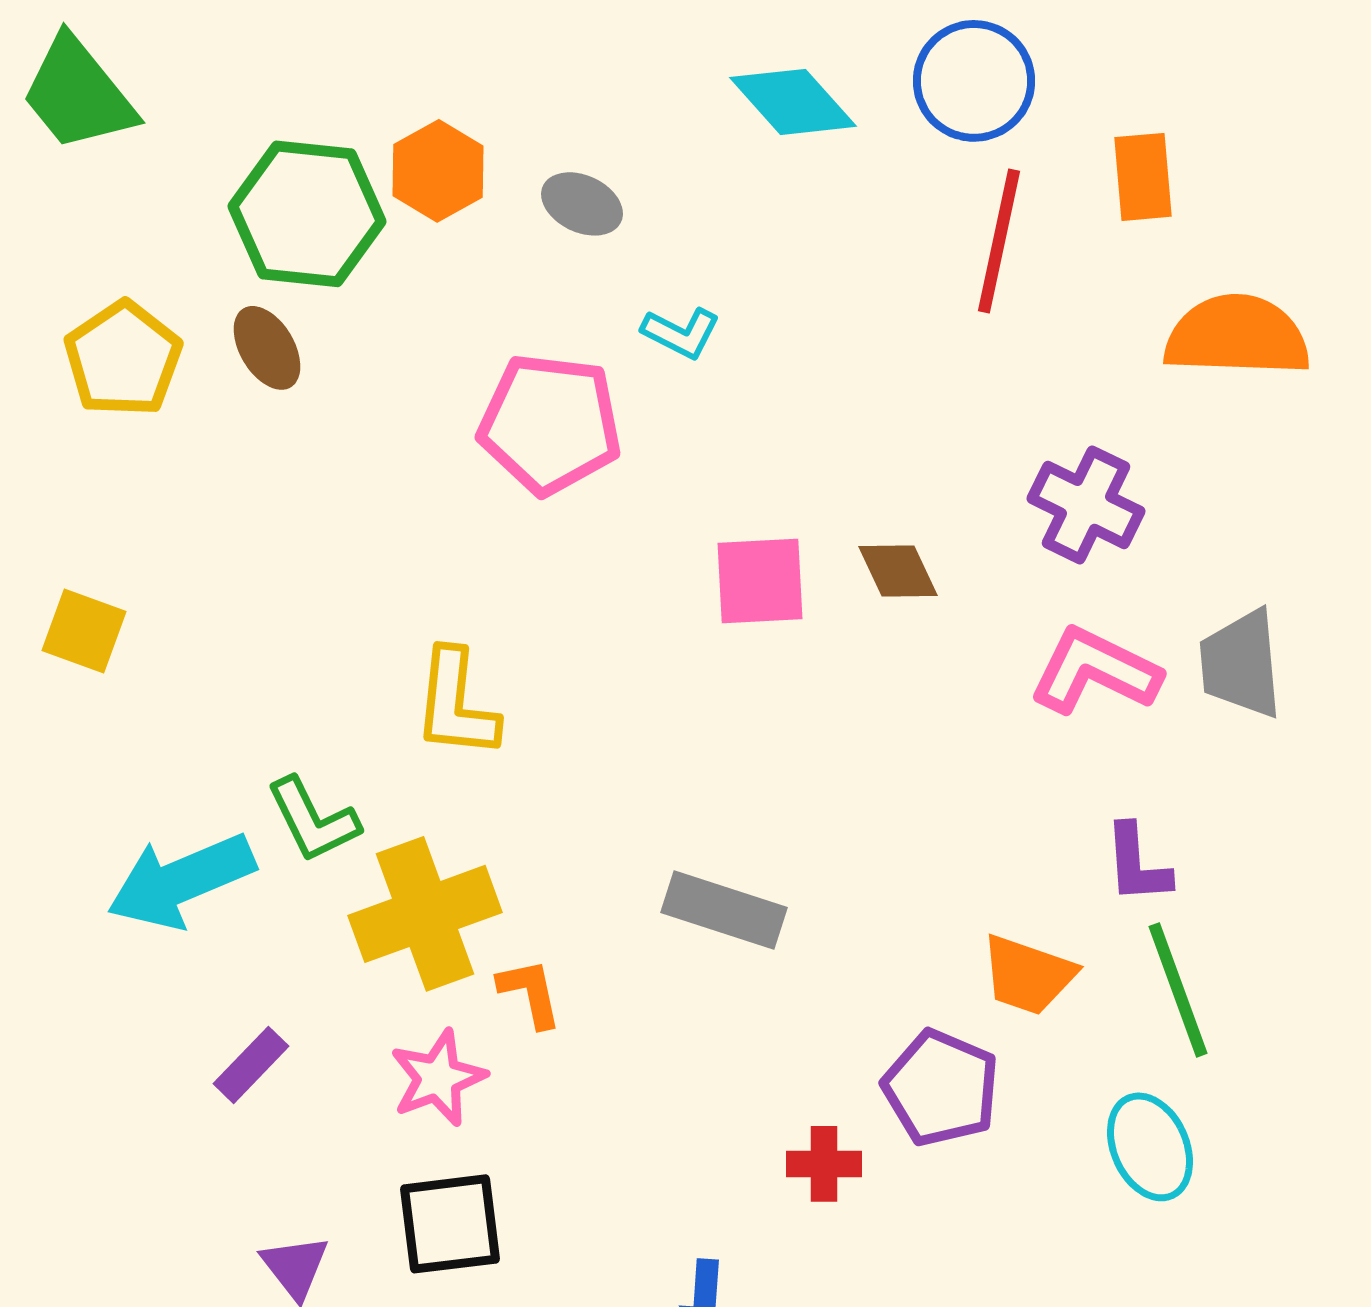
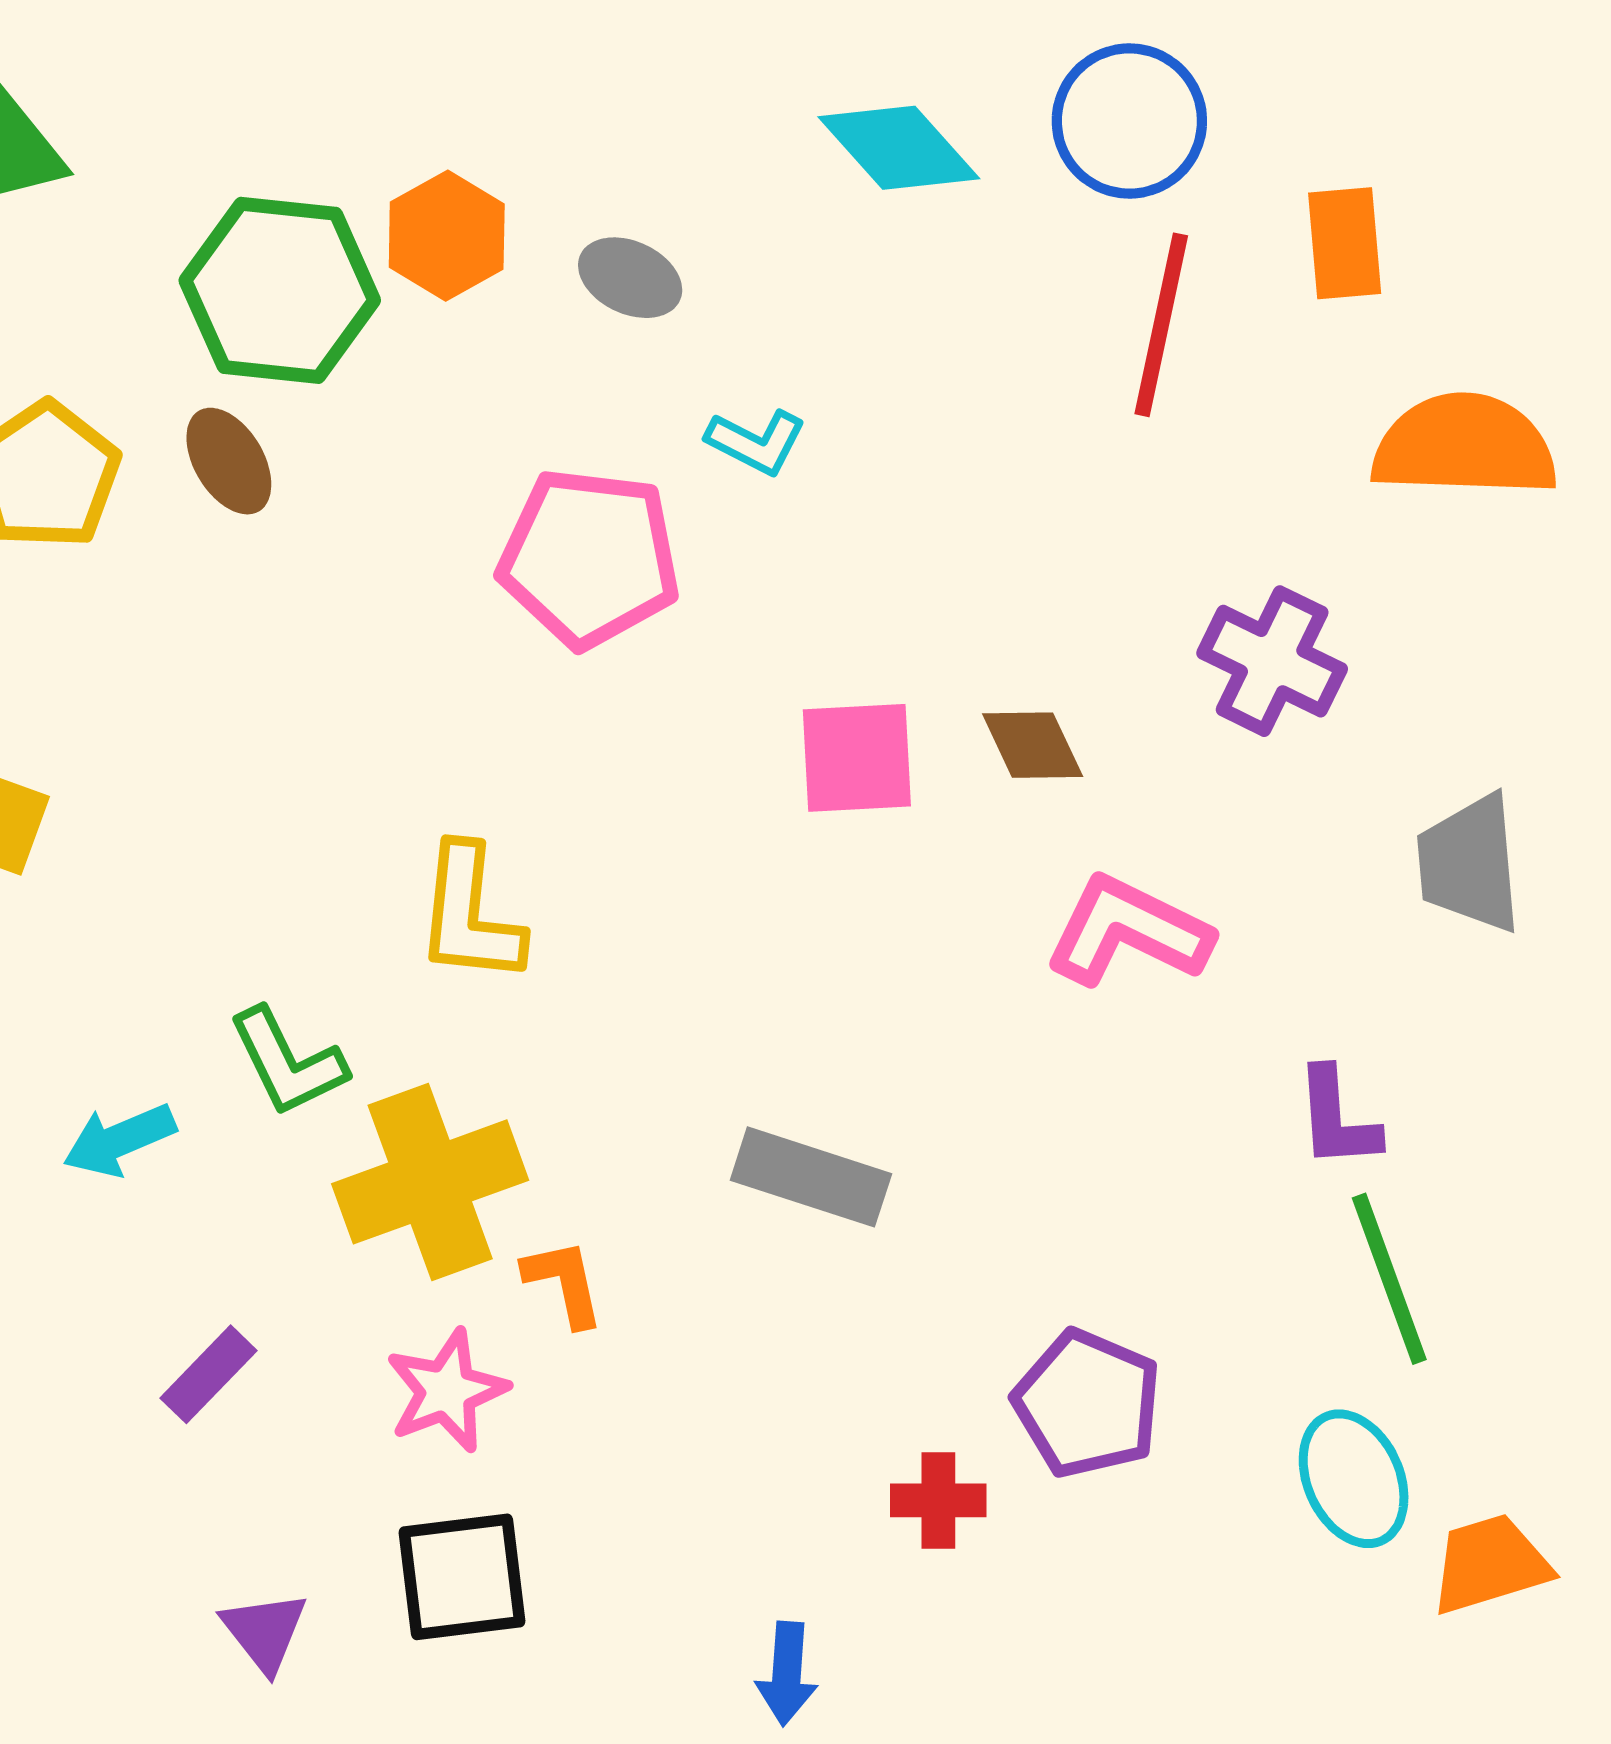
pink L-shape: (1095, 671) -> (1128, 931), moved
cyan arrow: (181, 881) -> (119, 1140), size x0.6
orange trapezoid: (1028, 975) -> (1490, 1564), moved, turned 144

